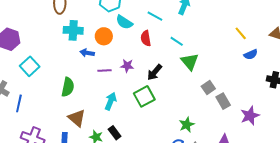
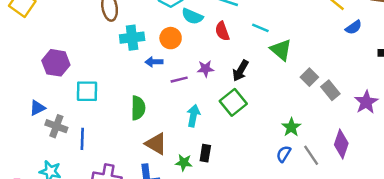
cyan square: (30, 66) -> (87, 91), turned -36
black rectangle: (115, 133) -> (205, 153), turned 56

